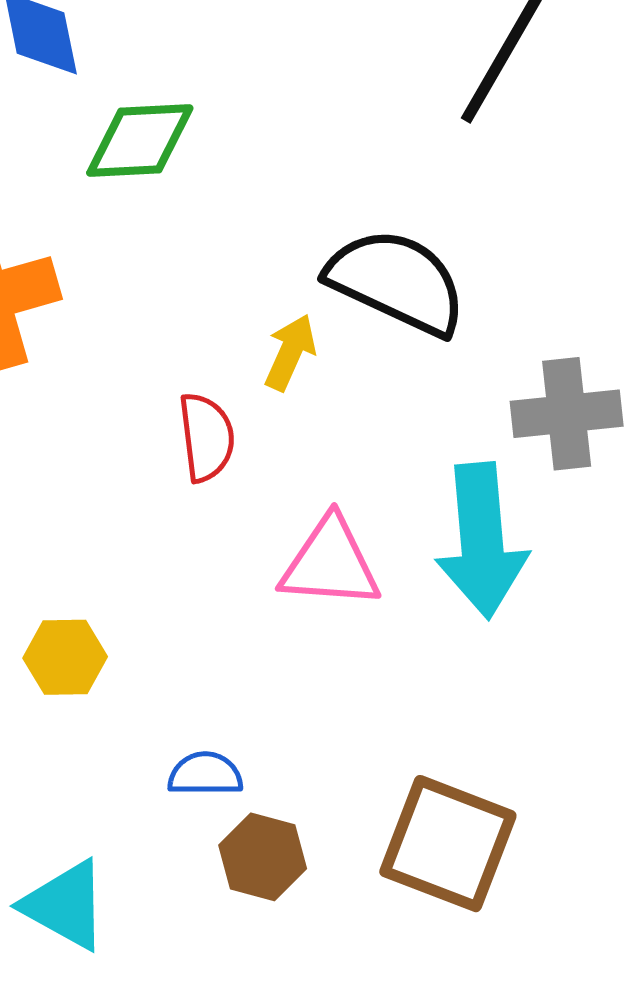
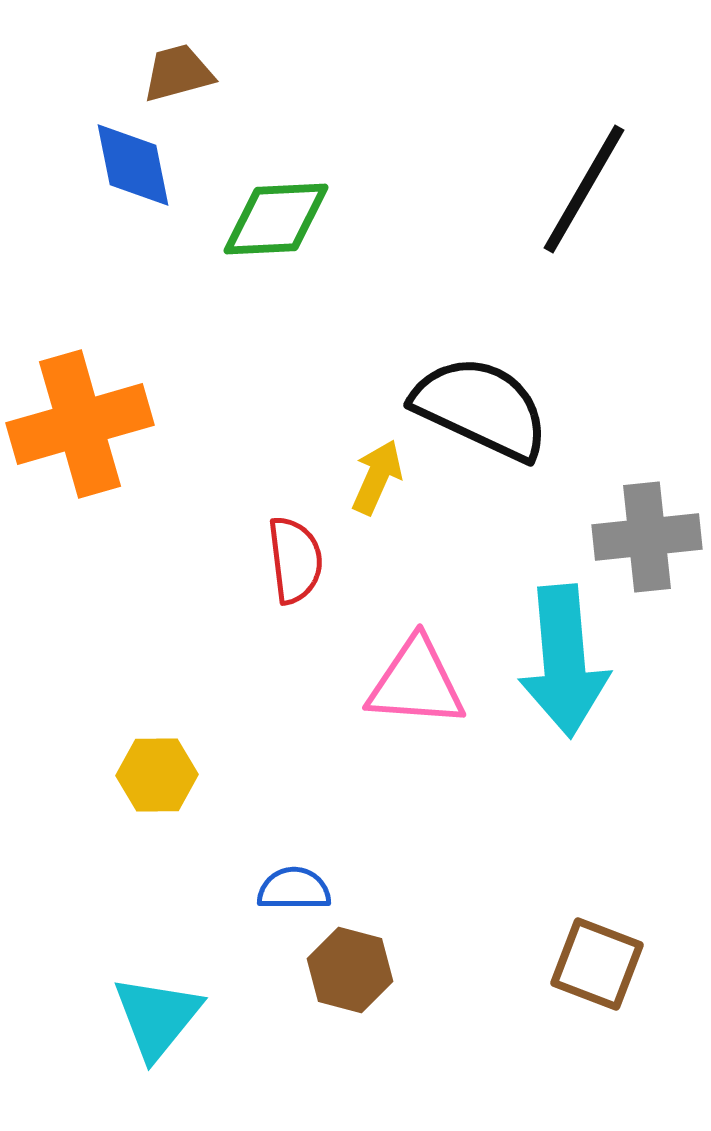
green diamond: (140, 140) -> (276, 219), moved
brown square: (448, 844) -> (597, 964), moved, size x0.7
cyan triangle: (65, 905) -> (157, 1017), turned 40

